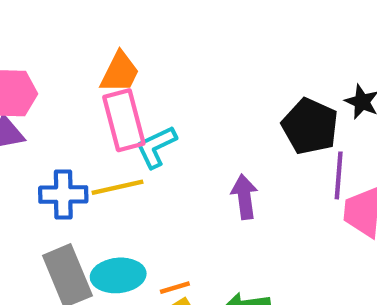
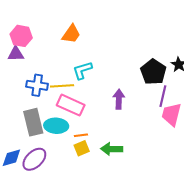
pink rectangle: (124, 120) -> (71, 105), moved, turned -60

